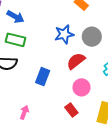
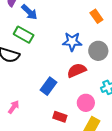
blue rectangle: (43, 77) -> (49, 86), moved
pink circle: (81, 87) -> (86, 103), moved
red rectangle: (71, 110) -> (60, 117), turned -48

